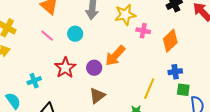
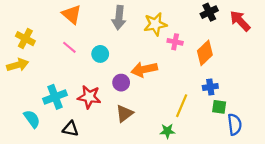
cyan circle: (75, 34) -> (100, 54), moved
orange arrow: (115, 56) -> (144, 69), turned 35
red star: (65, 68) -> (89, 97), moved, turned -30
cyan cross: (34, 81) -> (55, 97), size x1.5

